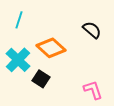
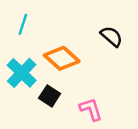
pink L-shape: (93, 90) -> (91, 109), moved

